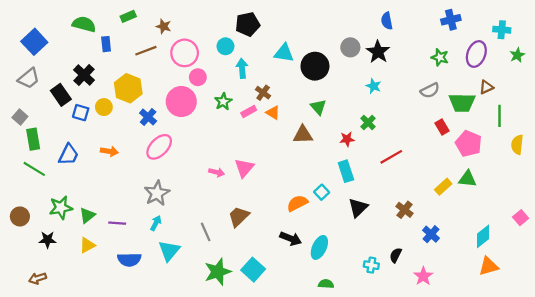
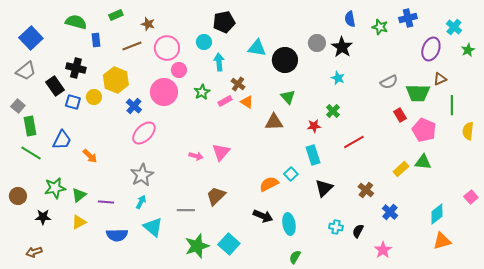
cyan cross: (502, 30) -> (454, 27), turned 35
green star: (440, 57) -> (380, 27), moved
black cross: (84, 75) -> (76, 68), turned -30
orange arrow: (109, 151) -> (90, 156), moved, turned 35
gray line: (206, 232) -> (186, 210), turned -66
cyan ellipse: (319, 247) -> (289, 224), turned -35
cyan triangle: (169, 251) -> (153, 227), turned -30
cyan cross: (371, 265) -> (336, 227), moved
green semicircle: (326, 284) -> (295, 257), turned -64

